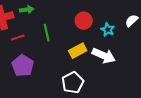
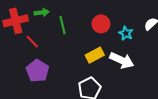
green line: (47, 33) -> (62, 25), moved
red line: (18, 38) -> (32, 42), turned 64

